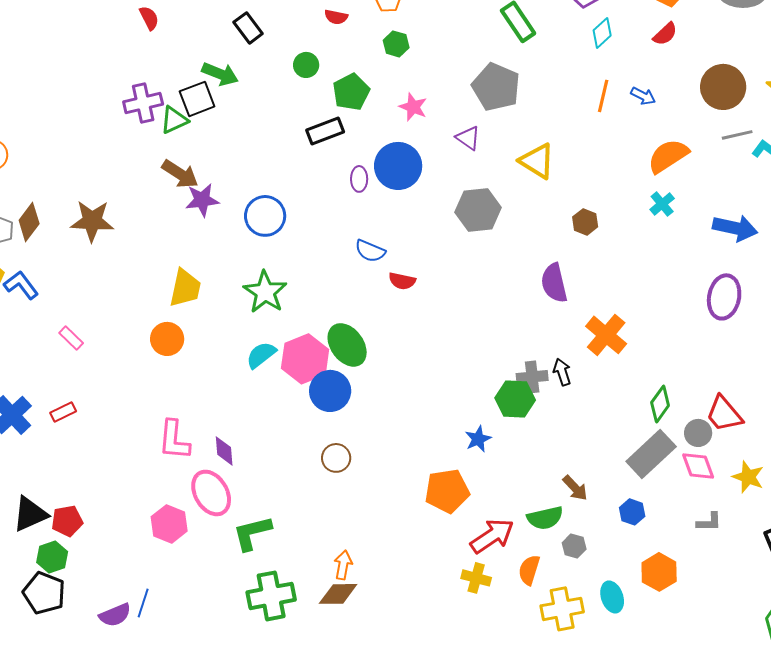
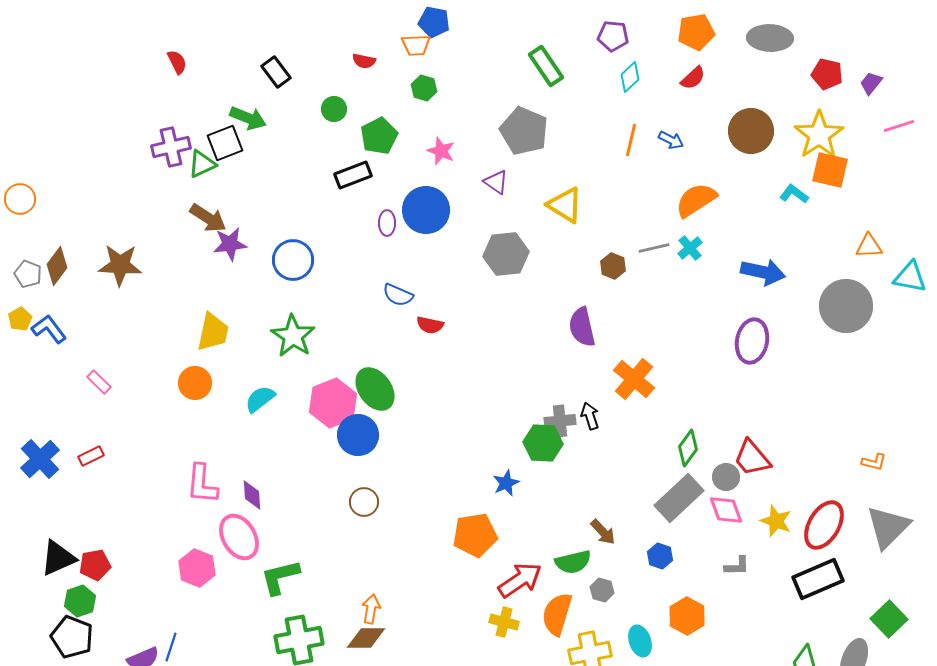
gray line: (737, 135) -> (654, 248), moved
cyan semicircle: (261, 355) -> (260, 399), moved
orange semicircle: (529, 570) -> (557, 614), size x1.4

